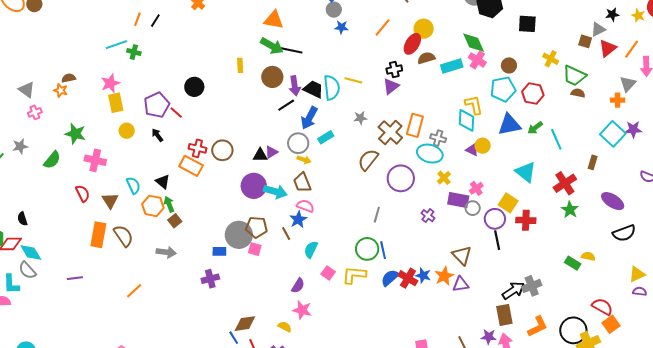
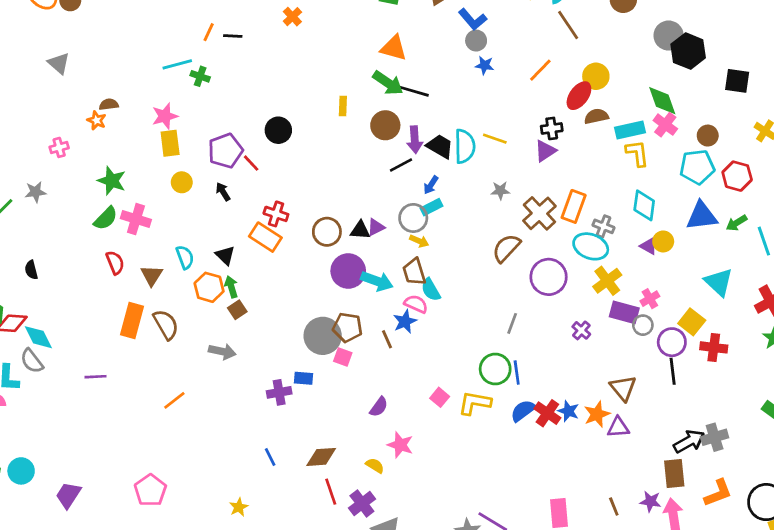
black line: (155, 21) -> (233, 36), turned 56
gray triangle: (27, 90) -> (59, 63), moved
yellow L-shape: (474, 105) -> (637, 153), moved
blue arrow: (309, 118) -> (431, 185), size x0.6
cyan rectangle: (326, 137) -> (431, 207), moved
brown circle: (222, 150) -> (327, 232), moved
green semicircle: (52, 160) -> (106, 218), moved
yellow cross: (444, 178) -> (607, 281), size x1.5
black semicircle: (22, 219) -> (31, 270), moved
cyan semicircle: (311, 250) -> (431, 290), moved, turned -60
blue rectangle: (219, 251) -> (303, 378), moved
purple semicircle: (298, 286) -> (379, 407), moved
blue line: (234, 338) -> (270, 457), moved

